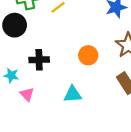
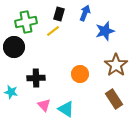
pink triangle: (27, 94) -> (44, 105), moved
cyan triangle: (73, 94) -> (66, 109), turned 36

